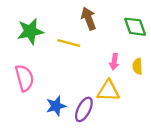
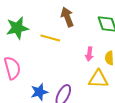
yellow triangle: (108, 91) -> (98, 79), moved

